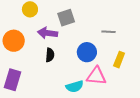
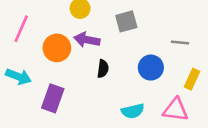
purple arrow: (47, 33) -> (87, 40), moved
pink triangle: (96, 76) -> (176, 110), moved

